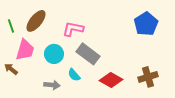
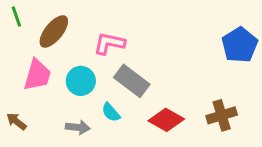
blue pentagon: (146, 24) -> (240, 45), moved
green line: (11, 26) -> (16, 16), moved
brown arrow: (11, 69) -> (16, 121), moved

